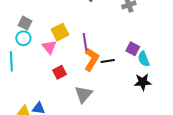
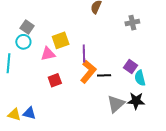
pink triangle: (49, 47) -> (48, 54), turned 49
gray triangle: (84, 94) -> (116, 104), moved

